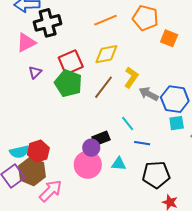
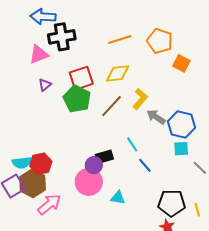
blue line: (142, 143) -> (145, 165), turned 35
cyan triangle: (119, 164) -> (118, 198), moved
black pentagon: (156, 175) -> (172, 203), moved

